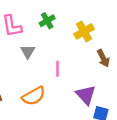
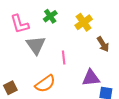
gray triangle: (28, 52) -> (36, 45), size x1.5
purple triangle: (86, 95) -> (91, 78), turned -48

